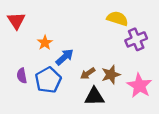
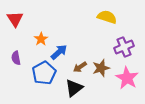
purple cross: (136, 39) -> (124, 47), moved
purple semicircle: (22, 76) -> (16, 58), moved
black triangle: (94, 97) -> (74, 88), moved, turned -36

